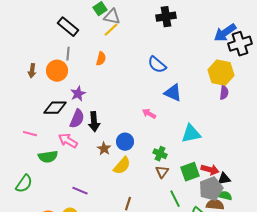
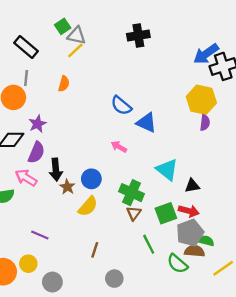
blue semicircle: (157, 65) -> (121, 105), moved
black arrow: (94, 122) -> (56, 170), moved
cyan triangle: (191, 134) -> (167, 170), turned 50
green cross: (160, 154) -> (131, 193), size x1.5
black triangle: (224, 179) -> (192, 186), moved

